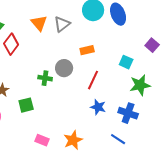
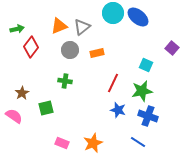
blue ellipse: (118, 14) -> (138, 17), turned -30
orange triangle: (39, 23) -> (59, 26), turned 48
orange rectangle: (87, 50) -> (97, 53), moved
gray circle: (64, 68) -> (70, 50), moved
green star: (140, 85) -> (142, 91), moved

